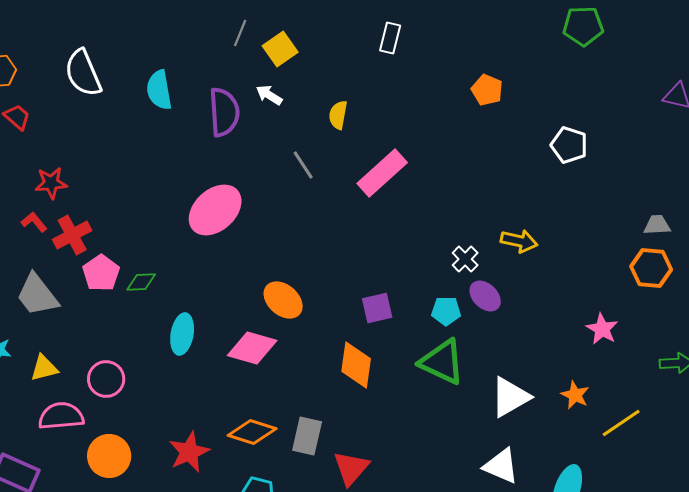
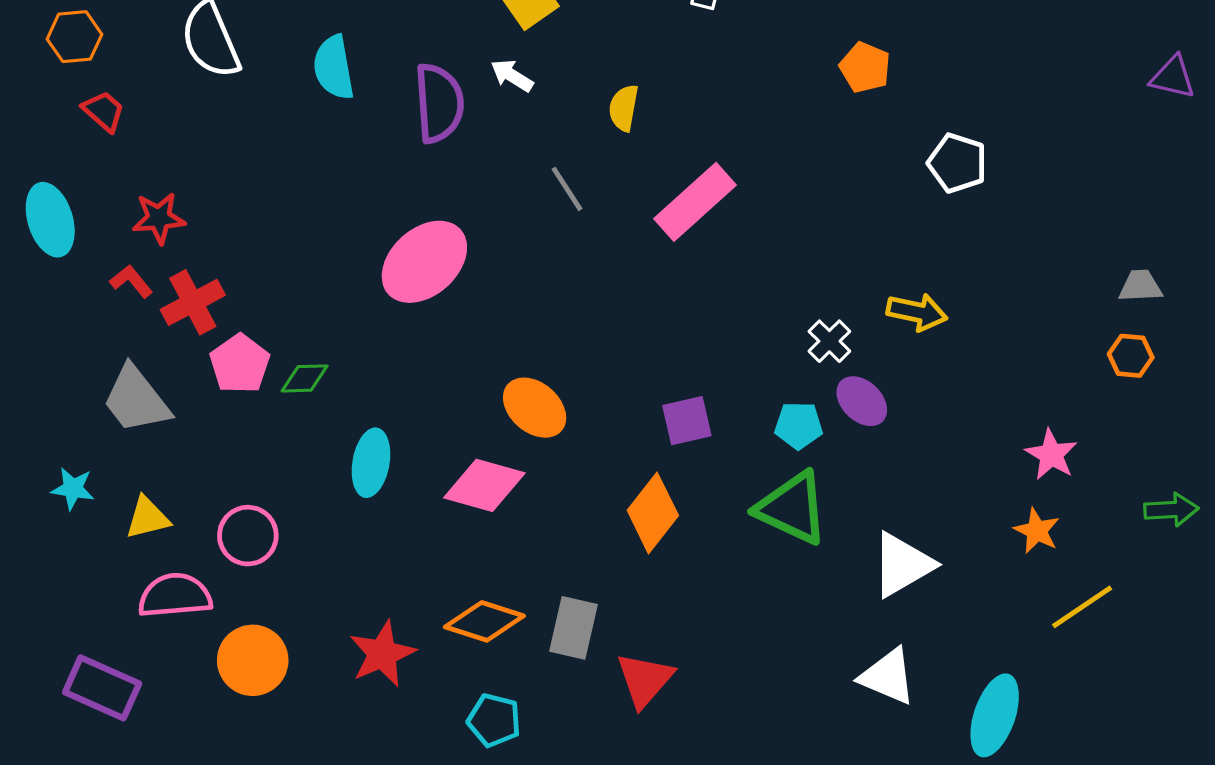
white pentagon: (569, 145) -> (957, 163), moved
orange hexagon: (651, 268) -> (1131, 356), size x0.7
orange diamond: (356, 365) -> (653, 513), turned 30
orange star: (575, 395) -> (1037, 531), moved

